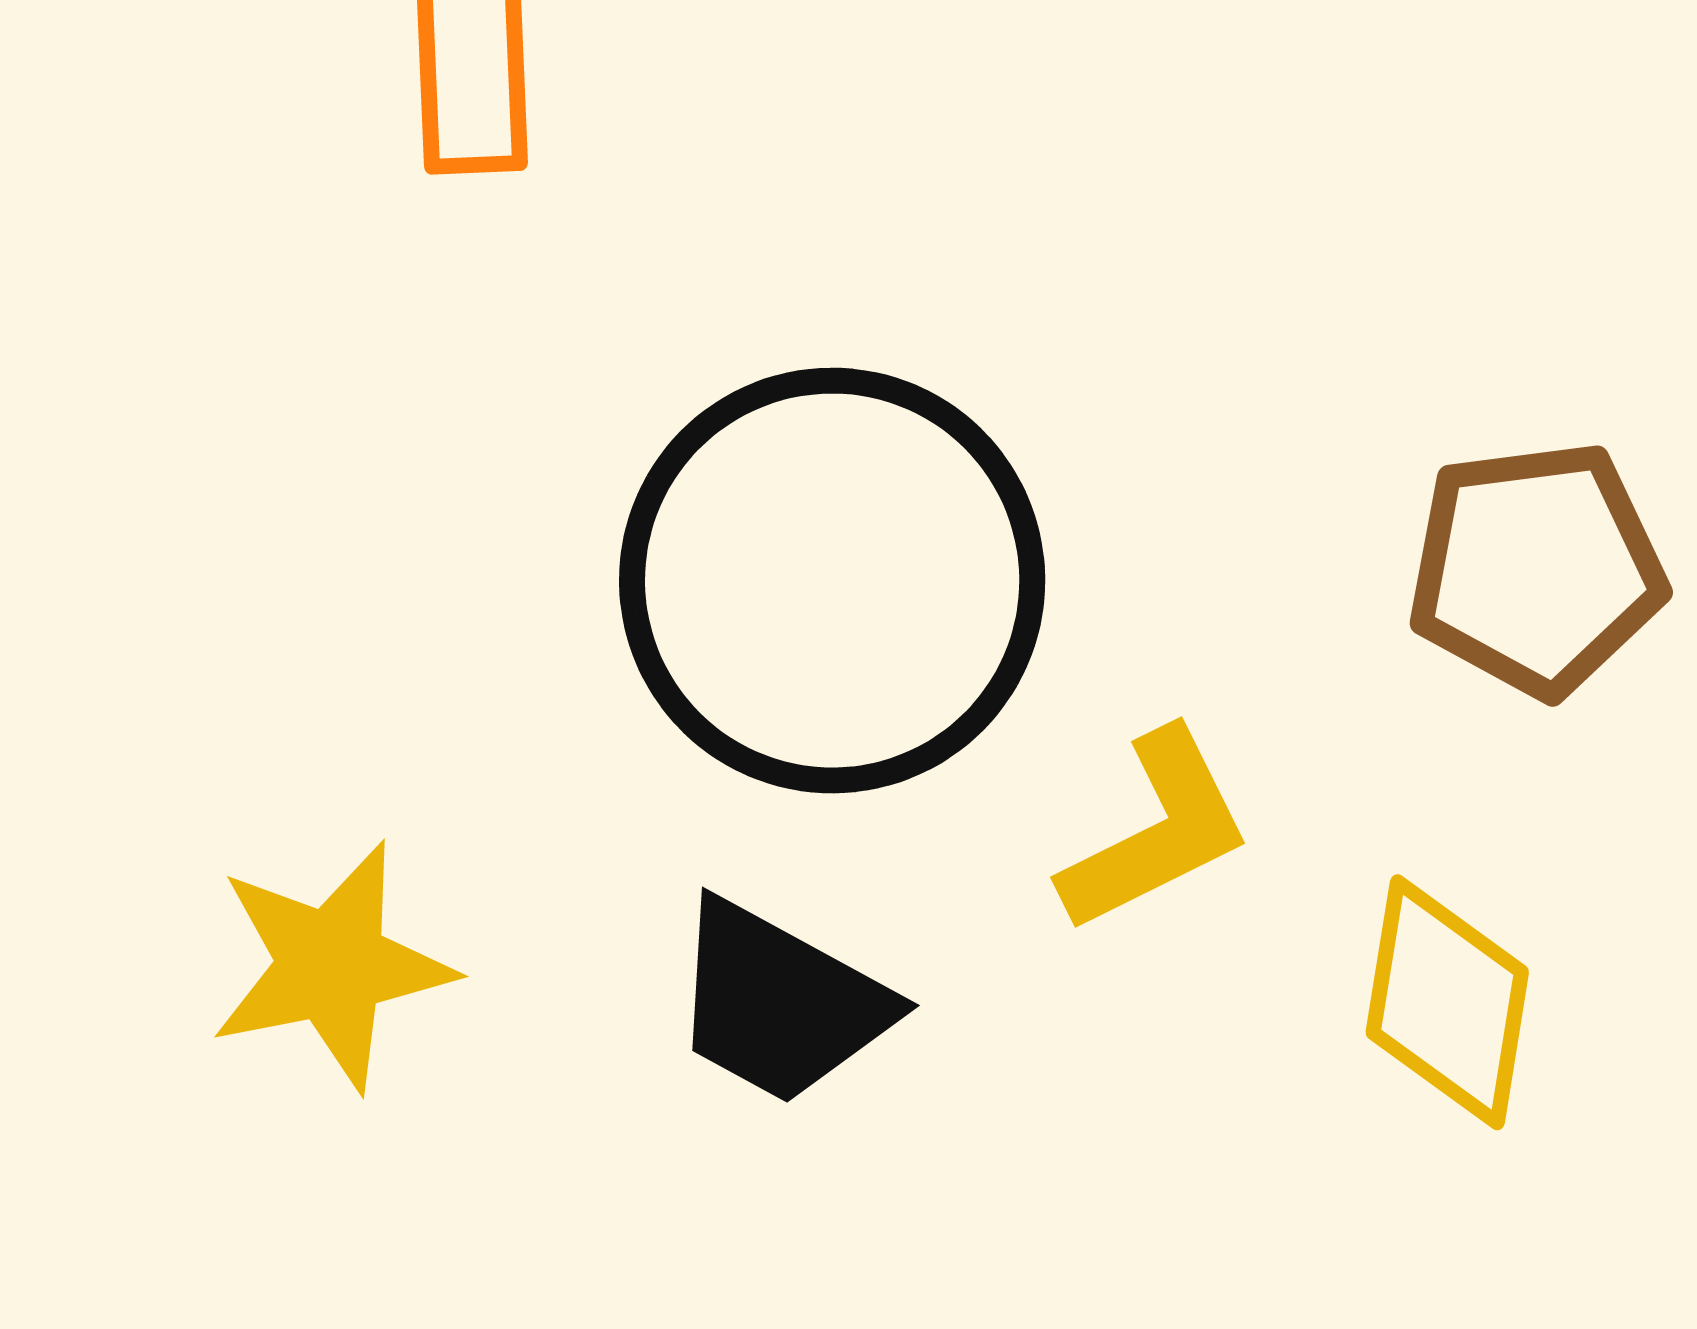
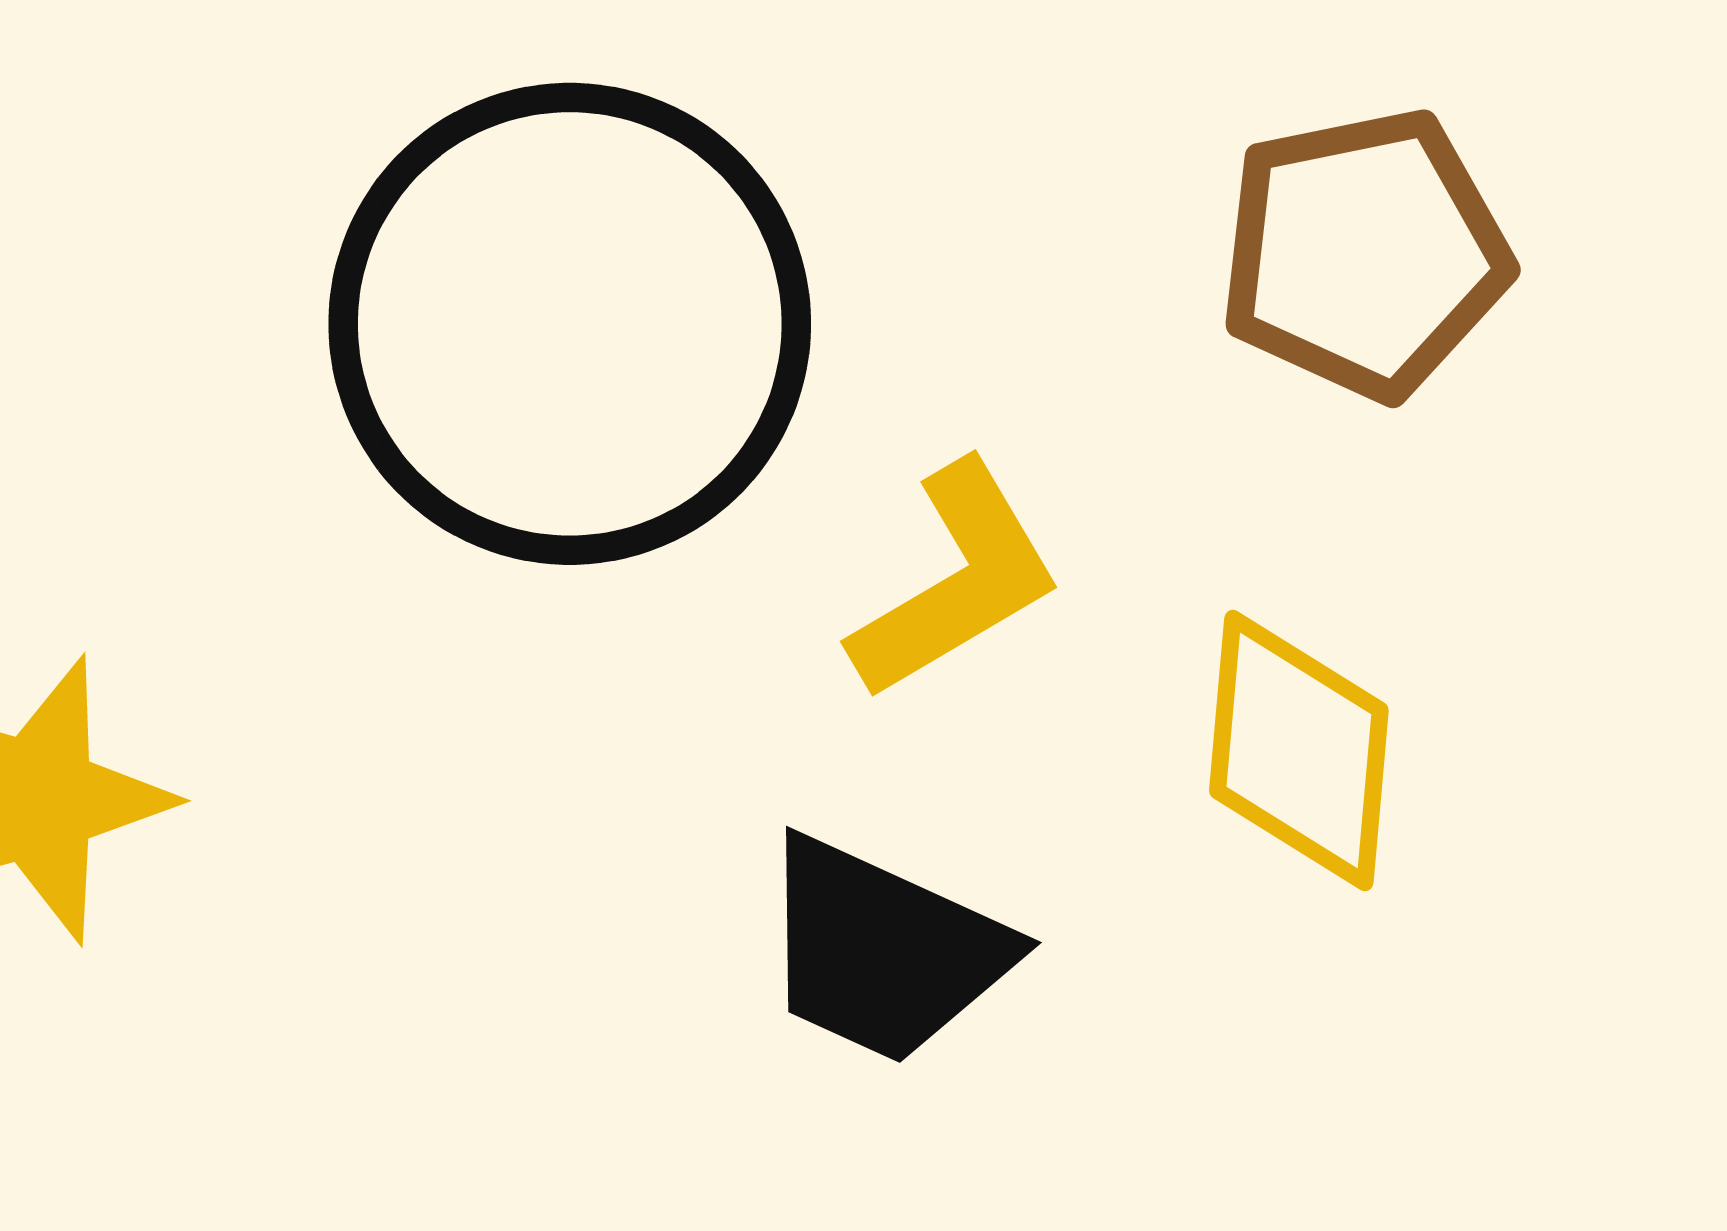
black trapezoid: (780, 1003) -> (884, 951), moved

